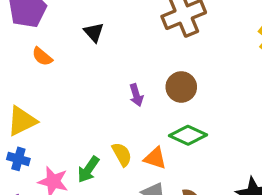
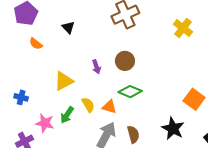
yellow triangle: (22, 121) -> (64, 81), moved
blue cross: (18, 159) -> (21, 97), moved

